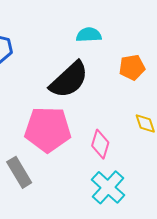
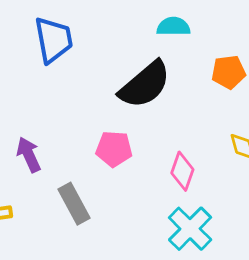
pink pentagon: (48, 129) -> (114, 149), size x0.6

